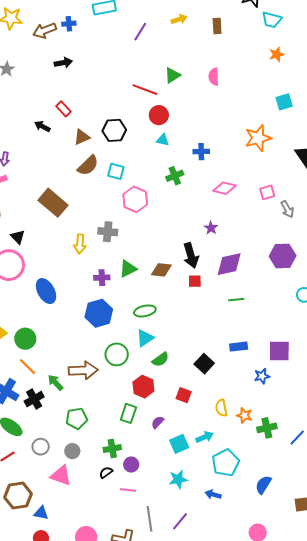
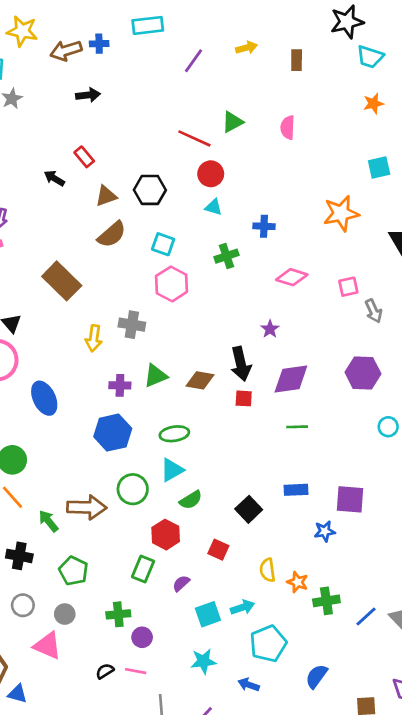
cyan square: (116, 171) -> (163, 244), moved
black cross: (34, 399) -> (19, 556), moved, turned 36
green pentagon: (77, 418) -> (73, 571), turned 30
black semicircle: (106, 472) -> (105, 671), moved

